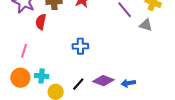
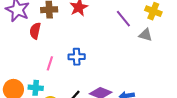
pink line: (24, 51) -> (50, 63), moved

